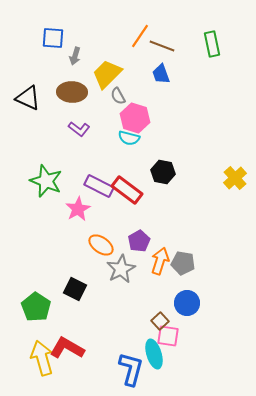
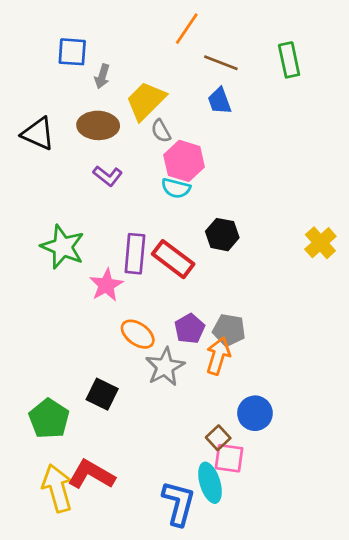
orange line: (140, 36) -> (187, 29), moved
purple rectangle: (99, 186) -> (135, 254), turned 68
gray pentagon: (183, 263) -> (229, 330), moved

